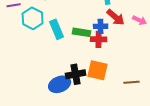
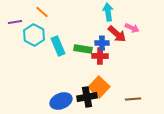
pink arrow: (140, 20) -> (132, 28), moved
orange square: (98, 70) -> (99, 87), turned 30
black cross: (76, 74) -> (87, 97), moved

